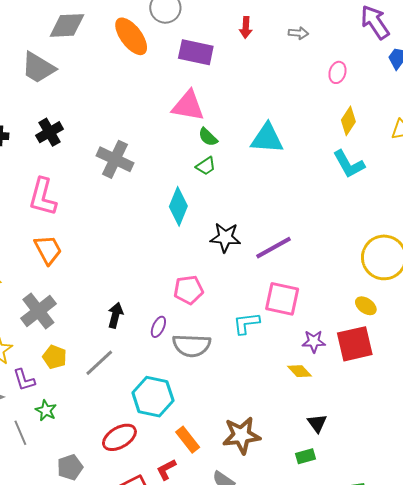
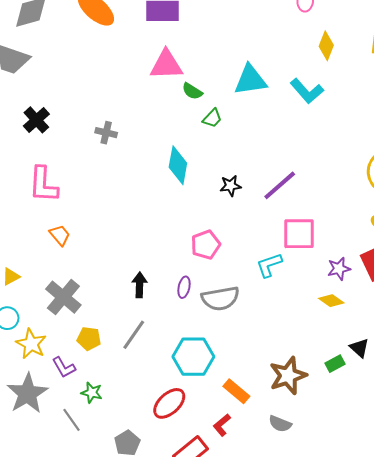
gray cross: (115, 159) -> (106, 133), size x0.6
cyan L-shape: (349, 164) -> (307, 91), moved
green trapezoid: (206, 166) -> (212, 118), moved
black star: (225, 237) -> (230, 186), size x0.7
orange trapezoid: (48, 250) -> (60, 235), size x0.7
green rectangle: (306, 456) -> (335, 364), moved

